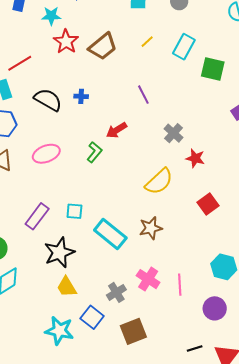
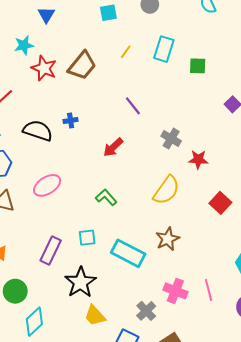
green square: (213, 69) -> (198, 66), size x0.7
green L-shape: (94, 152) -> (106, 197), moved, turned -70

